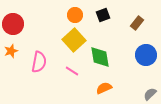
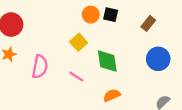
orange circle: (75, 15) -> (91, 15), moved
black square: (103, 15) -> (111, 15), turned 32
yellow square: (74, 40) -> (79, 42), size x0.7

